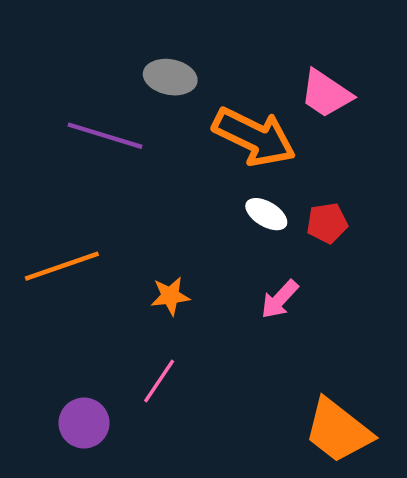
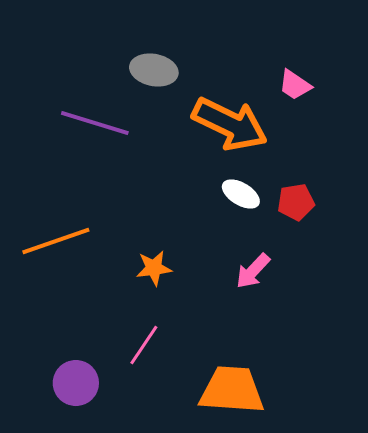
pink trapezoid: (326, 94) -> (295, 85), size x0.7
orange trapezoid: (338, 431) -> (232, 390), moved, turned 146

